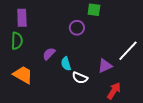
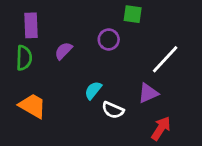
white line: (128, 51) -> (165, 59), moved
purple semicircle: (49, 54) -> (63, 51), moved
cyan semicircle: (66, 64) -> (93, 90), turned 56

